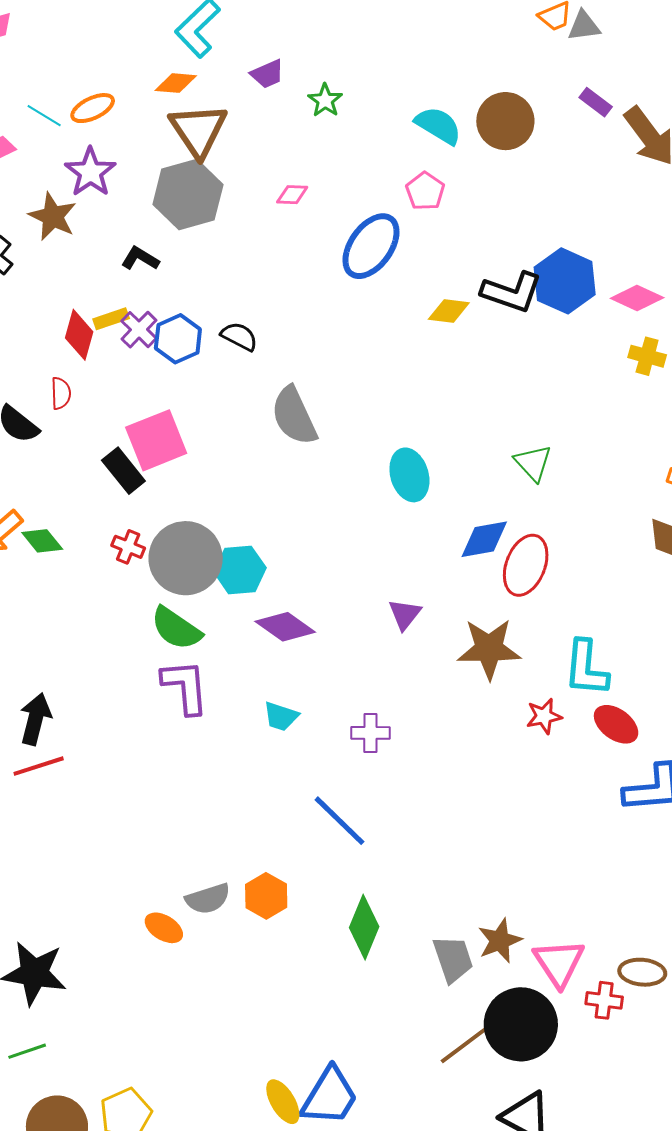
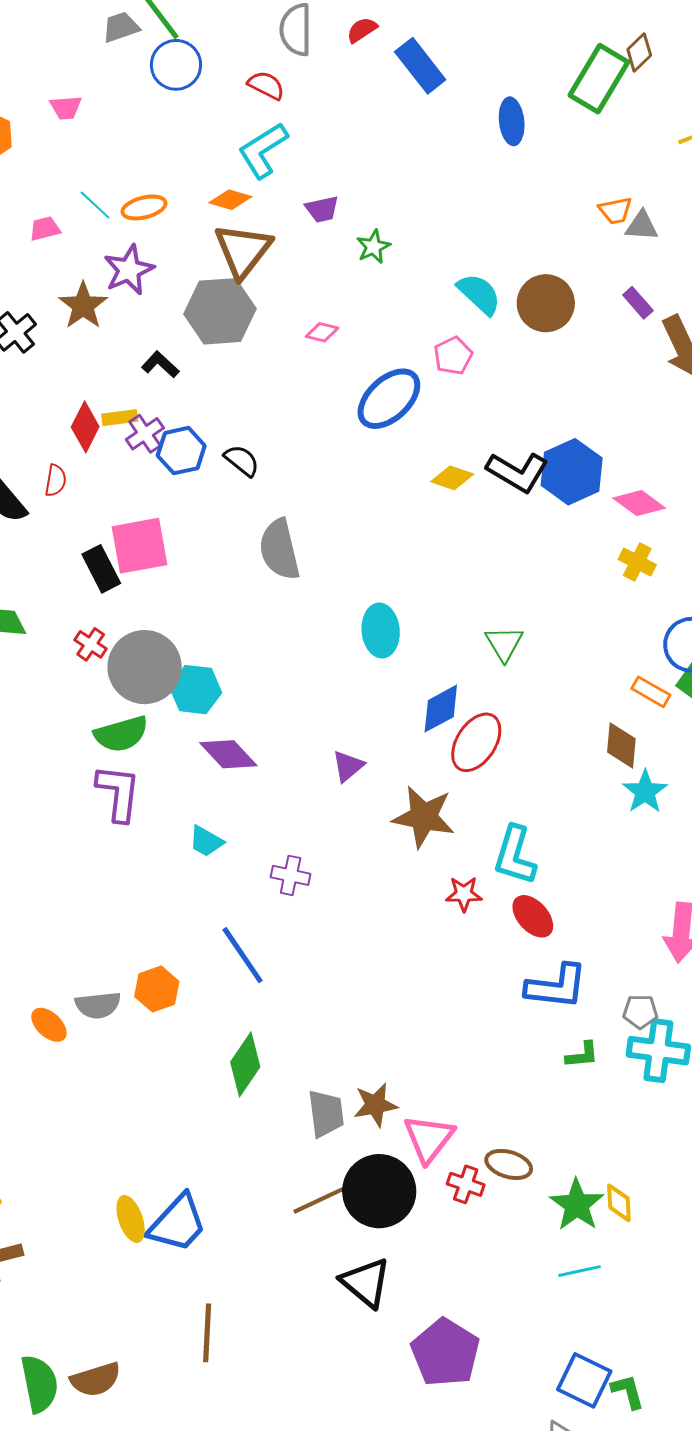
blue diamond: (484, 539) -> (441, 709), turned -30
green semicircle: (176, 628) -> (121, 734), turned -62
orange hexagon: (266, 896) -> (157, 989), moved

